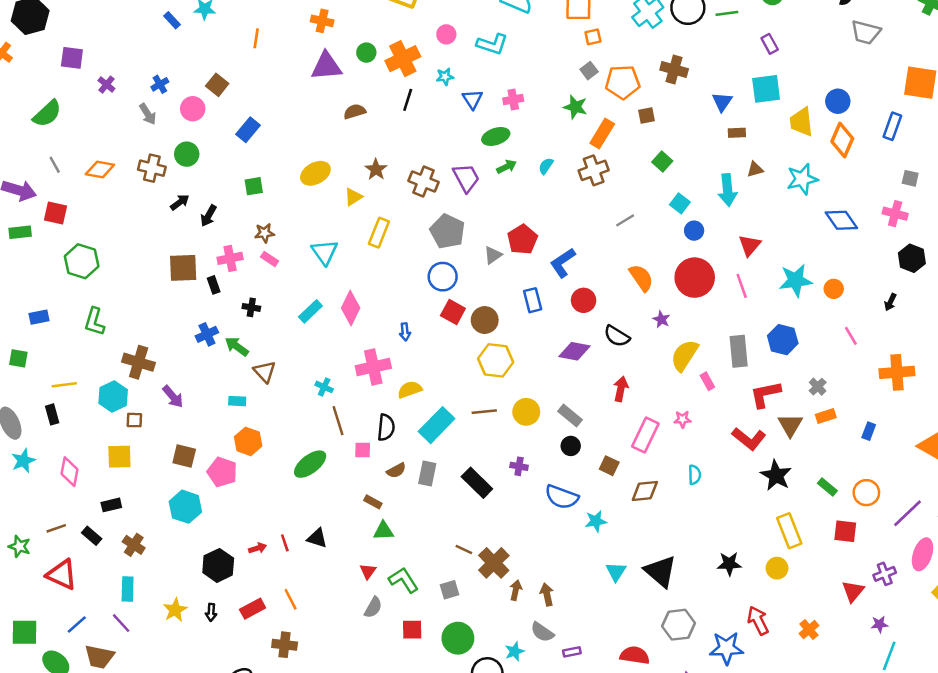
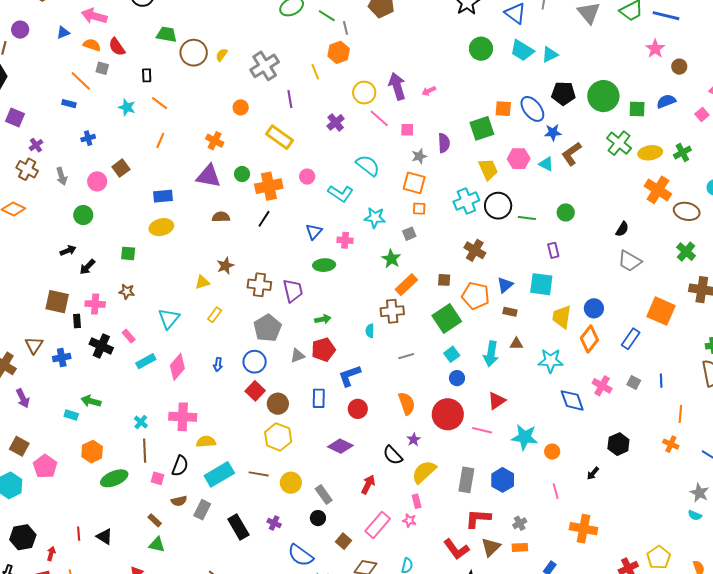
blue rectangle: (172, 20) -> (69, 104), moved, turned -48
cyan star: (445, 77) -> (375, 218), moved, size x1.5
orange pentagon: (623, 82) -> (476, 296), moved
blue cross: (160, 84) -> (88, 138), moved
blue rectangle: (248, 130) -> (163, 196), moved, turned 30
green square: (662, 161) -> (447, 319), size x1.8
cyan semicircle: (546, 166) -> (370, 331), moved, turned -48
green arrow: (507, 167) -> (323, 319), moved
brown cross: (152, 168) -> (27, 169), moved
yellow ellipse: (315, 173) -> (161, 227), moved
brown cross: (424, 181) -> (259, 285), turned -30
pink cross: (895, 214) -> (602, 386), moved
yellow rectangle: (379, 233) -> (215, 315), size x0.7
pink rectangle: (270, 259) -> (129, 336), moved
pink line: (742, 286) -> (482, 430), turned -72
black cross: (251, 307) -> (101, 346), size x1.6
blue arrow: (405, 332) -> (218, 365), moved
black semicircle: (617, 336) -> (393, 455), moved
green arrow: (237, 346) -> (91, 401), moved, turned -36
brown triangle: (265, 372) -> (34, 345), moved
pink rectangle: (707, 381) -> (417, 501), moved
orange hexagon: (248, 441) -> (92, 452), moved
red arrow: (258, 548) -> (51, 554), moved, turned -72

